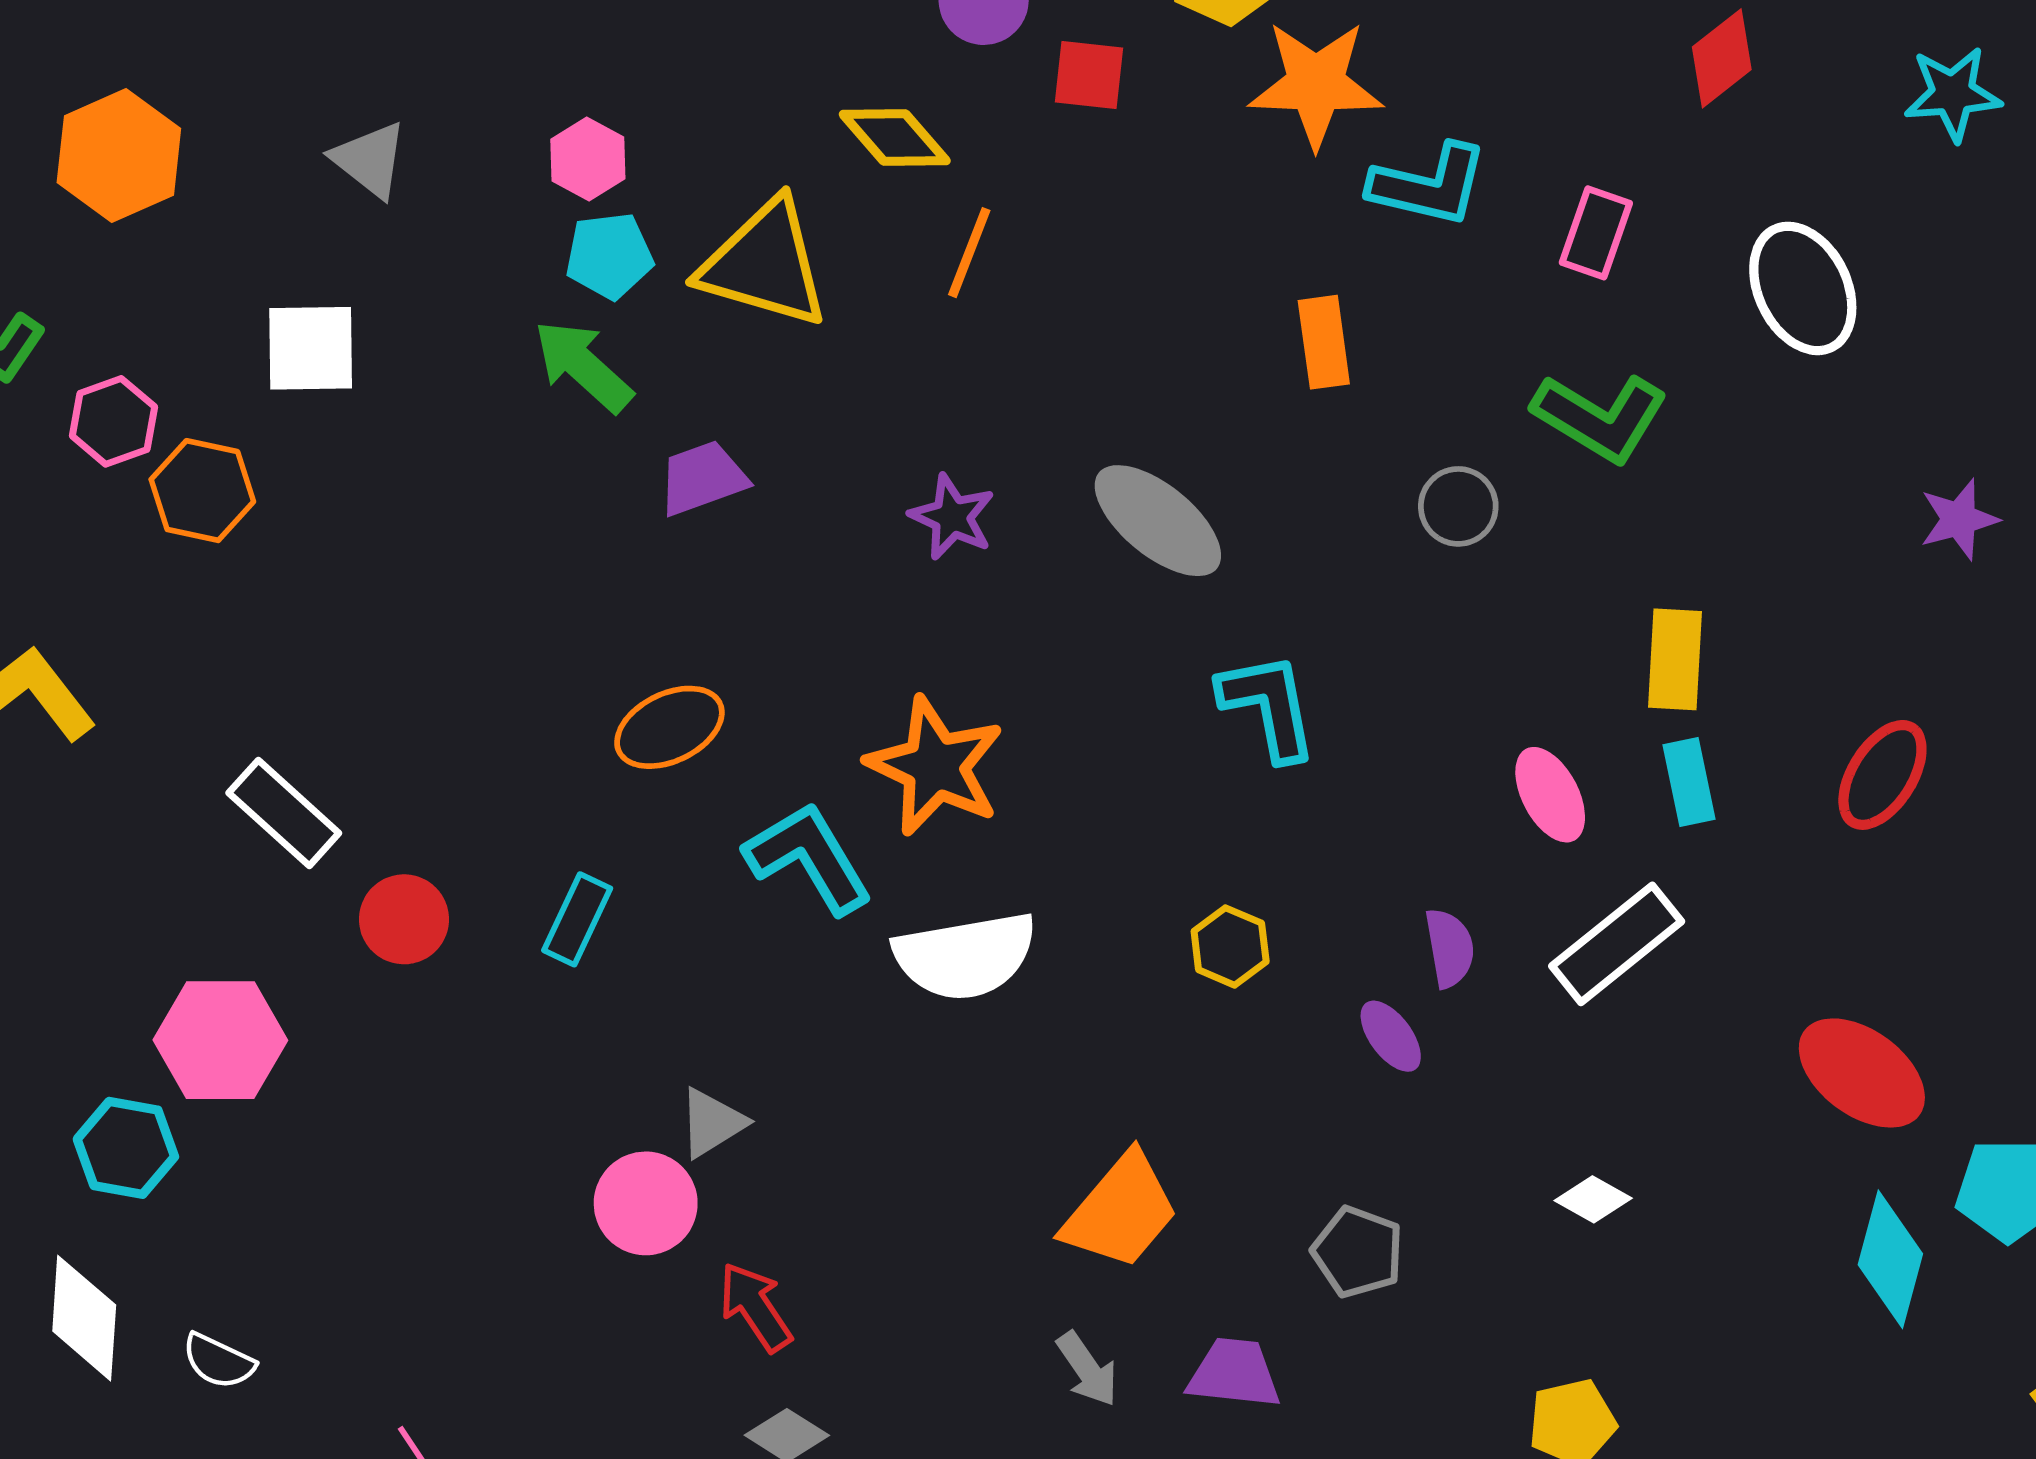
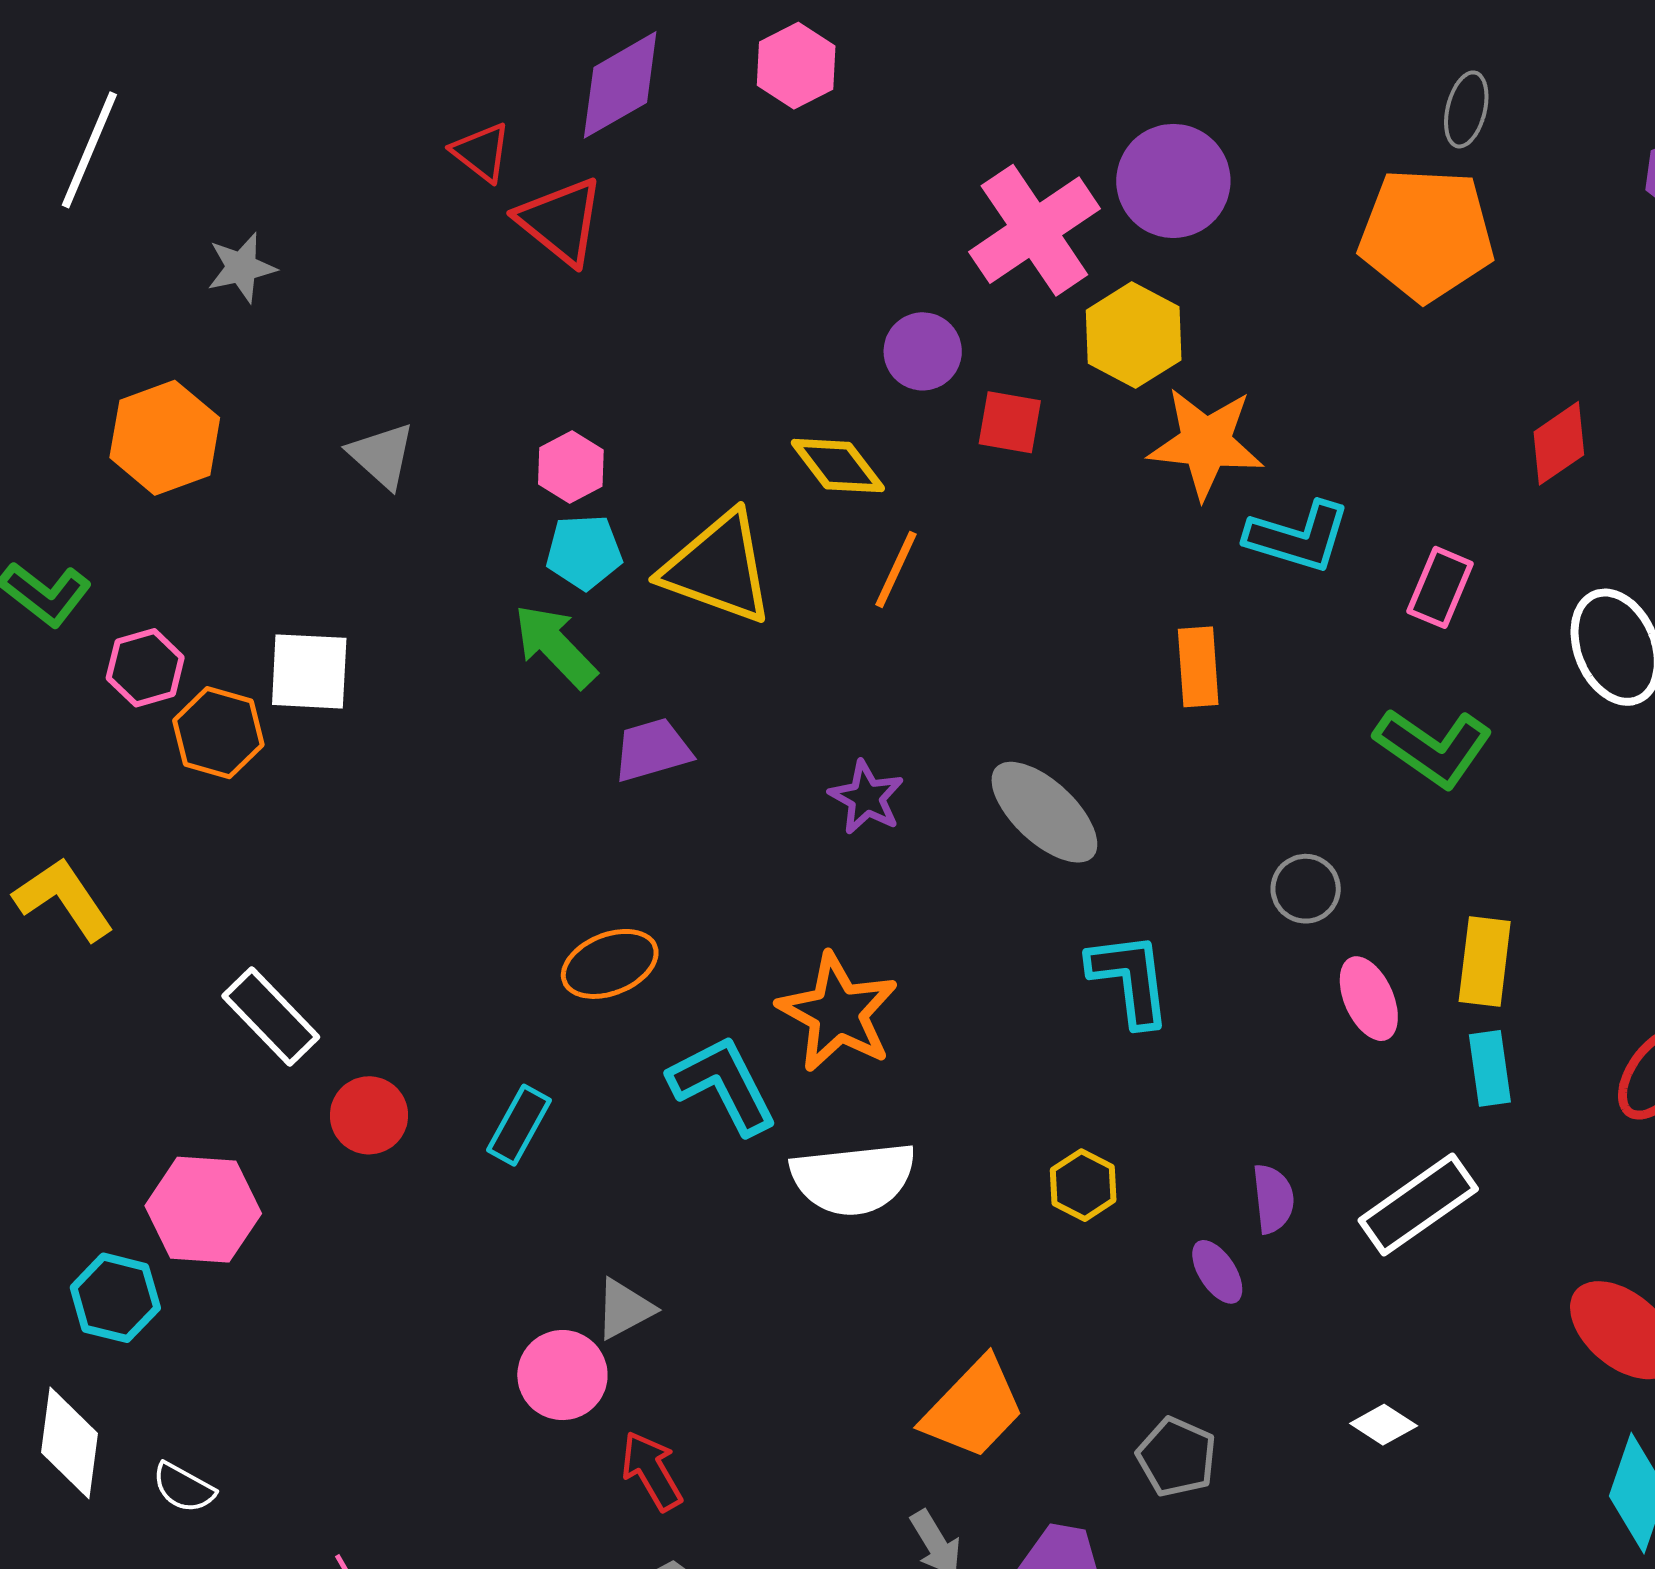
white square: (311, 348) -> (309, 671), moved
gray circle: (1458, 506) -> (1306, 889), moved
pink ellipse: (1550, 795) -> (1369, 999), moved

